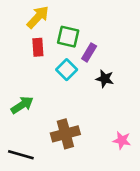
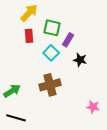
green arrow: (22, 105) -> (12, 91), moved
brown cross: (65, 134) -> (50, 85), moved

